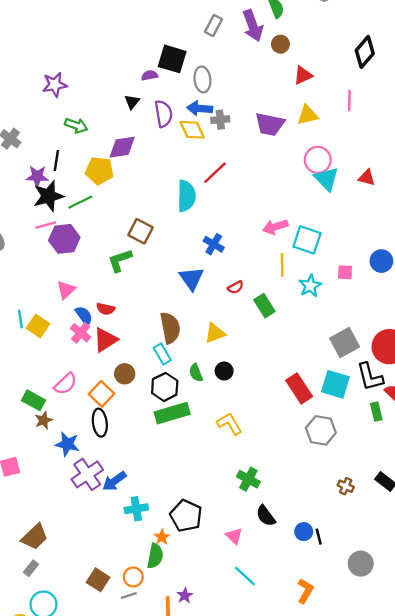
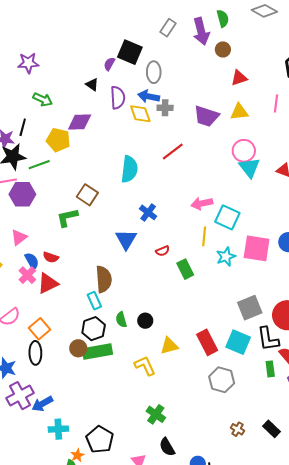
purple semicircle: (150, 75) -> (109, 64), turned -56
black triangle: (132, 102) -> (92, 85), turned -40
red line: (215, 173) -> (173, 151), moved
pink square: (345, 272) -> (257, 248), size x2.0
yellow triangle: (215, 333) -> (169, 346), moved
brown circle: (125, 374) -> (78, 348), moved

